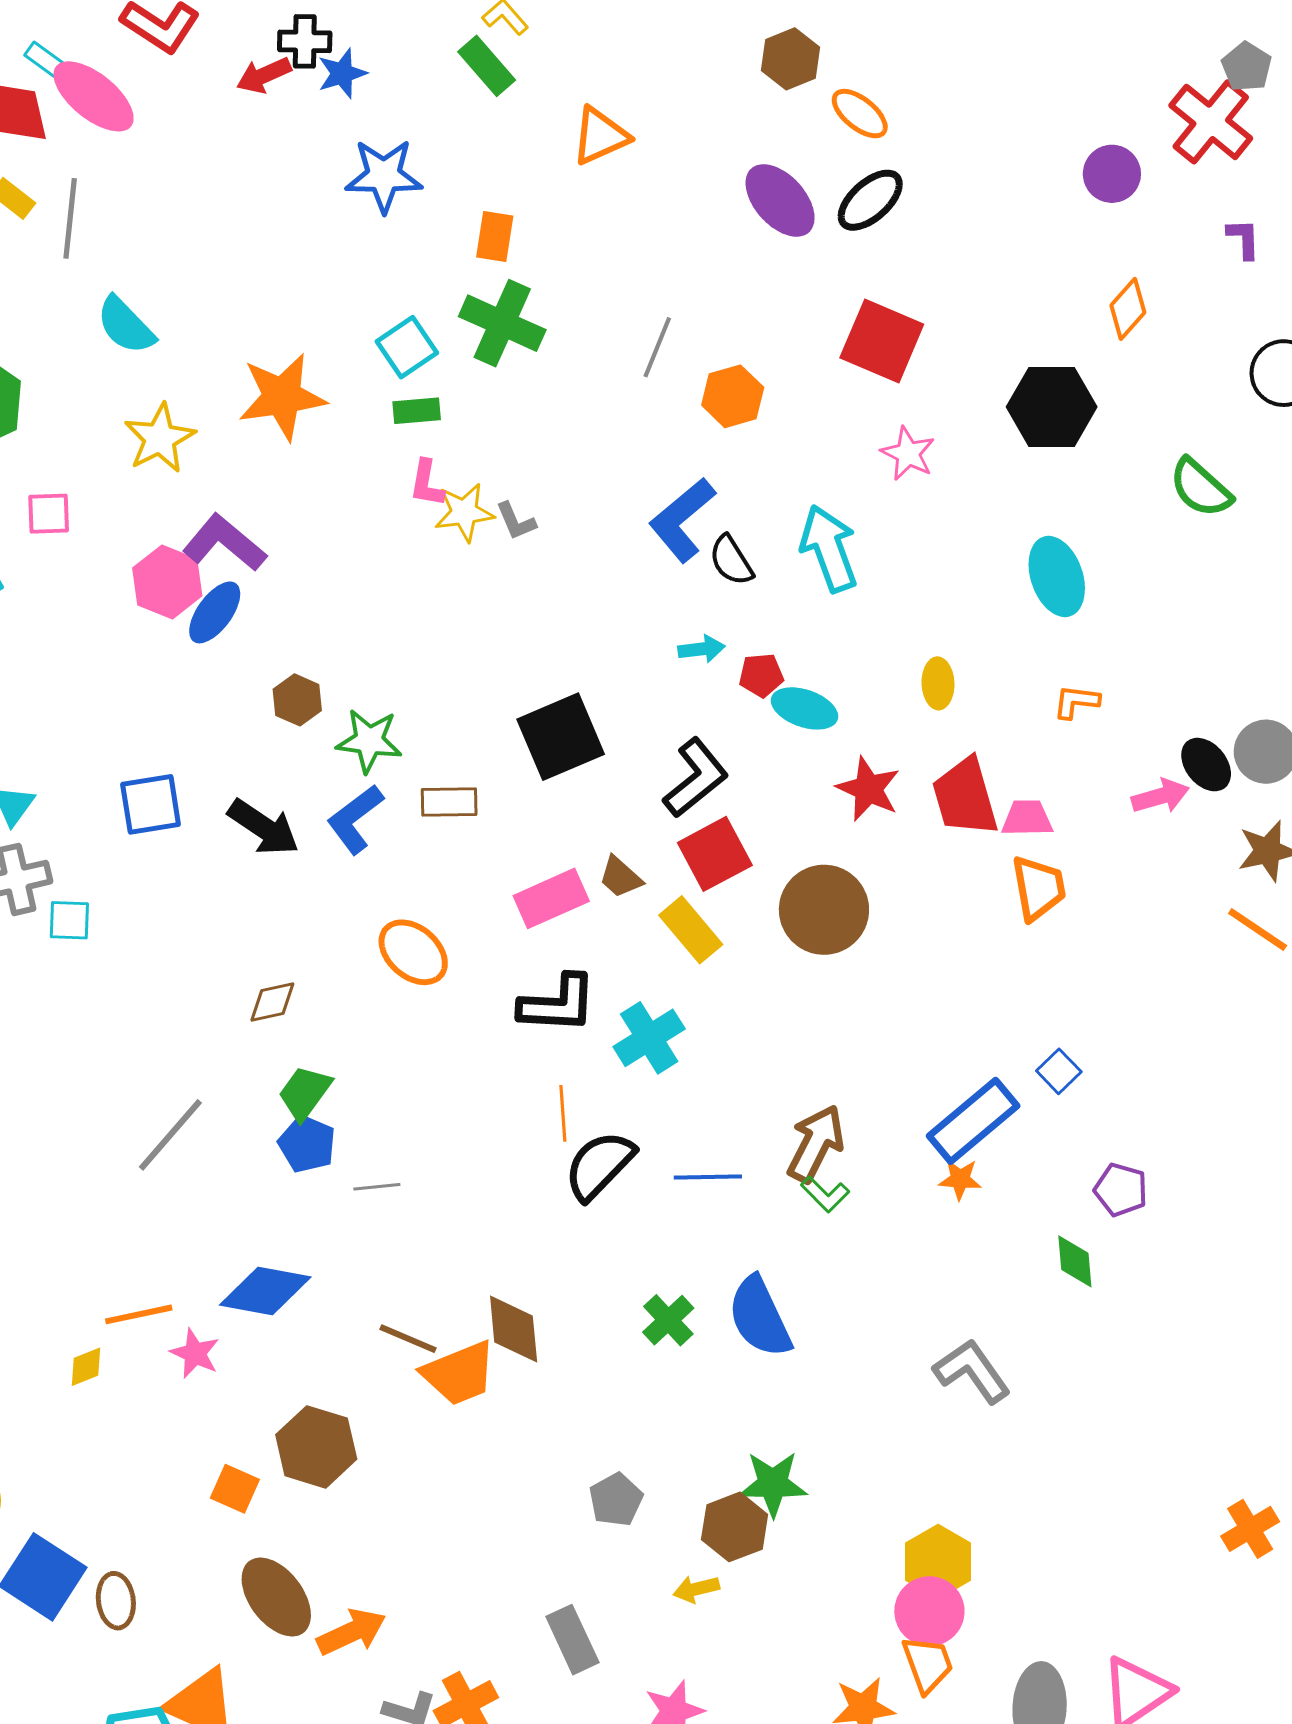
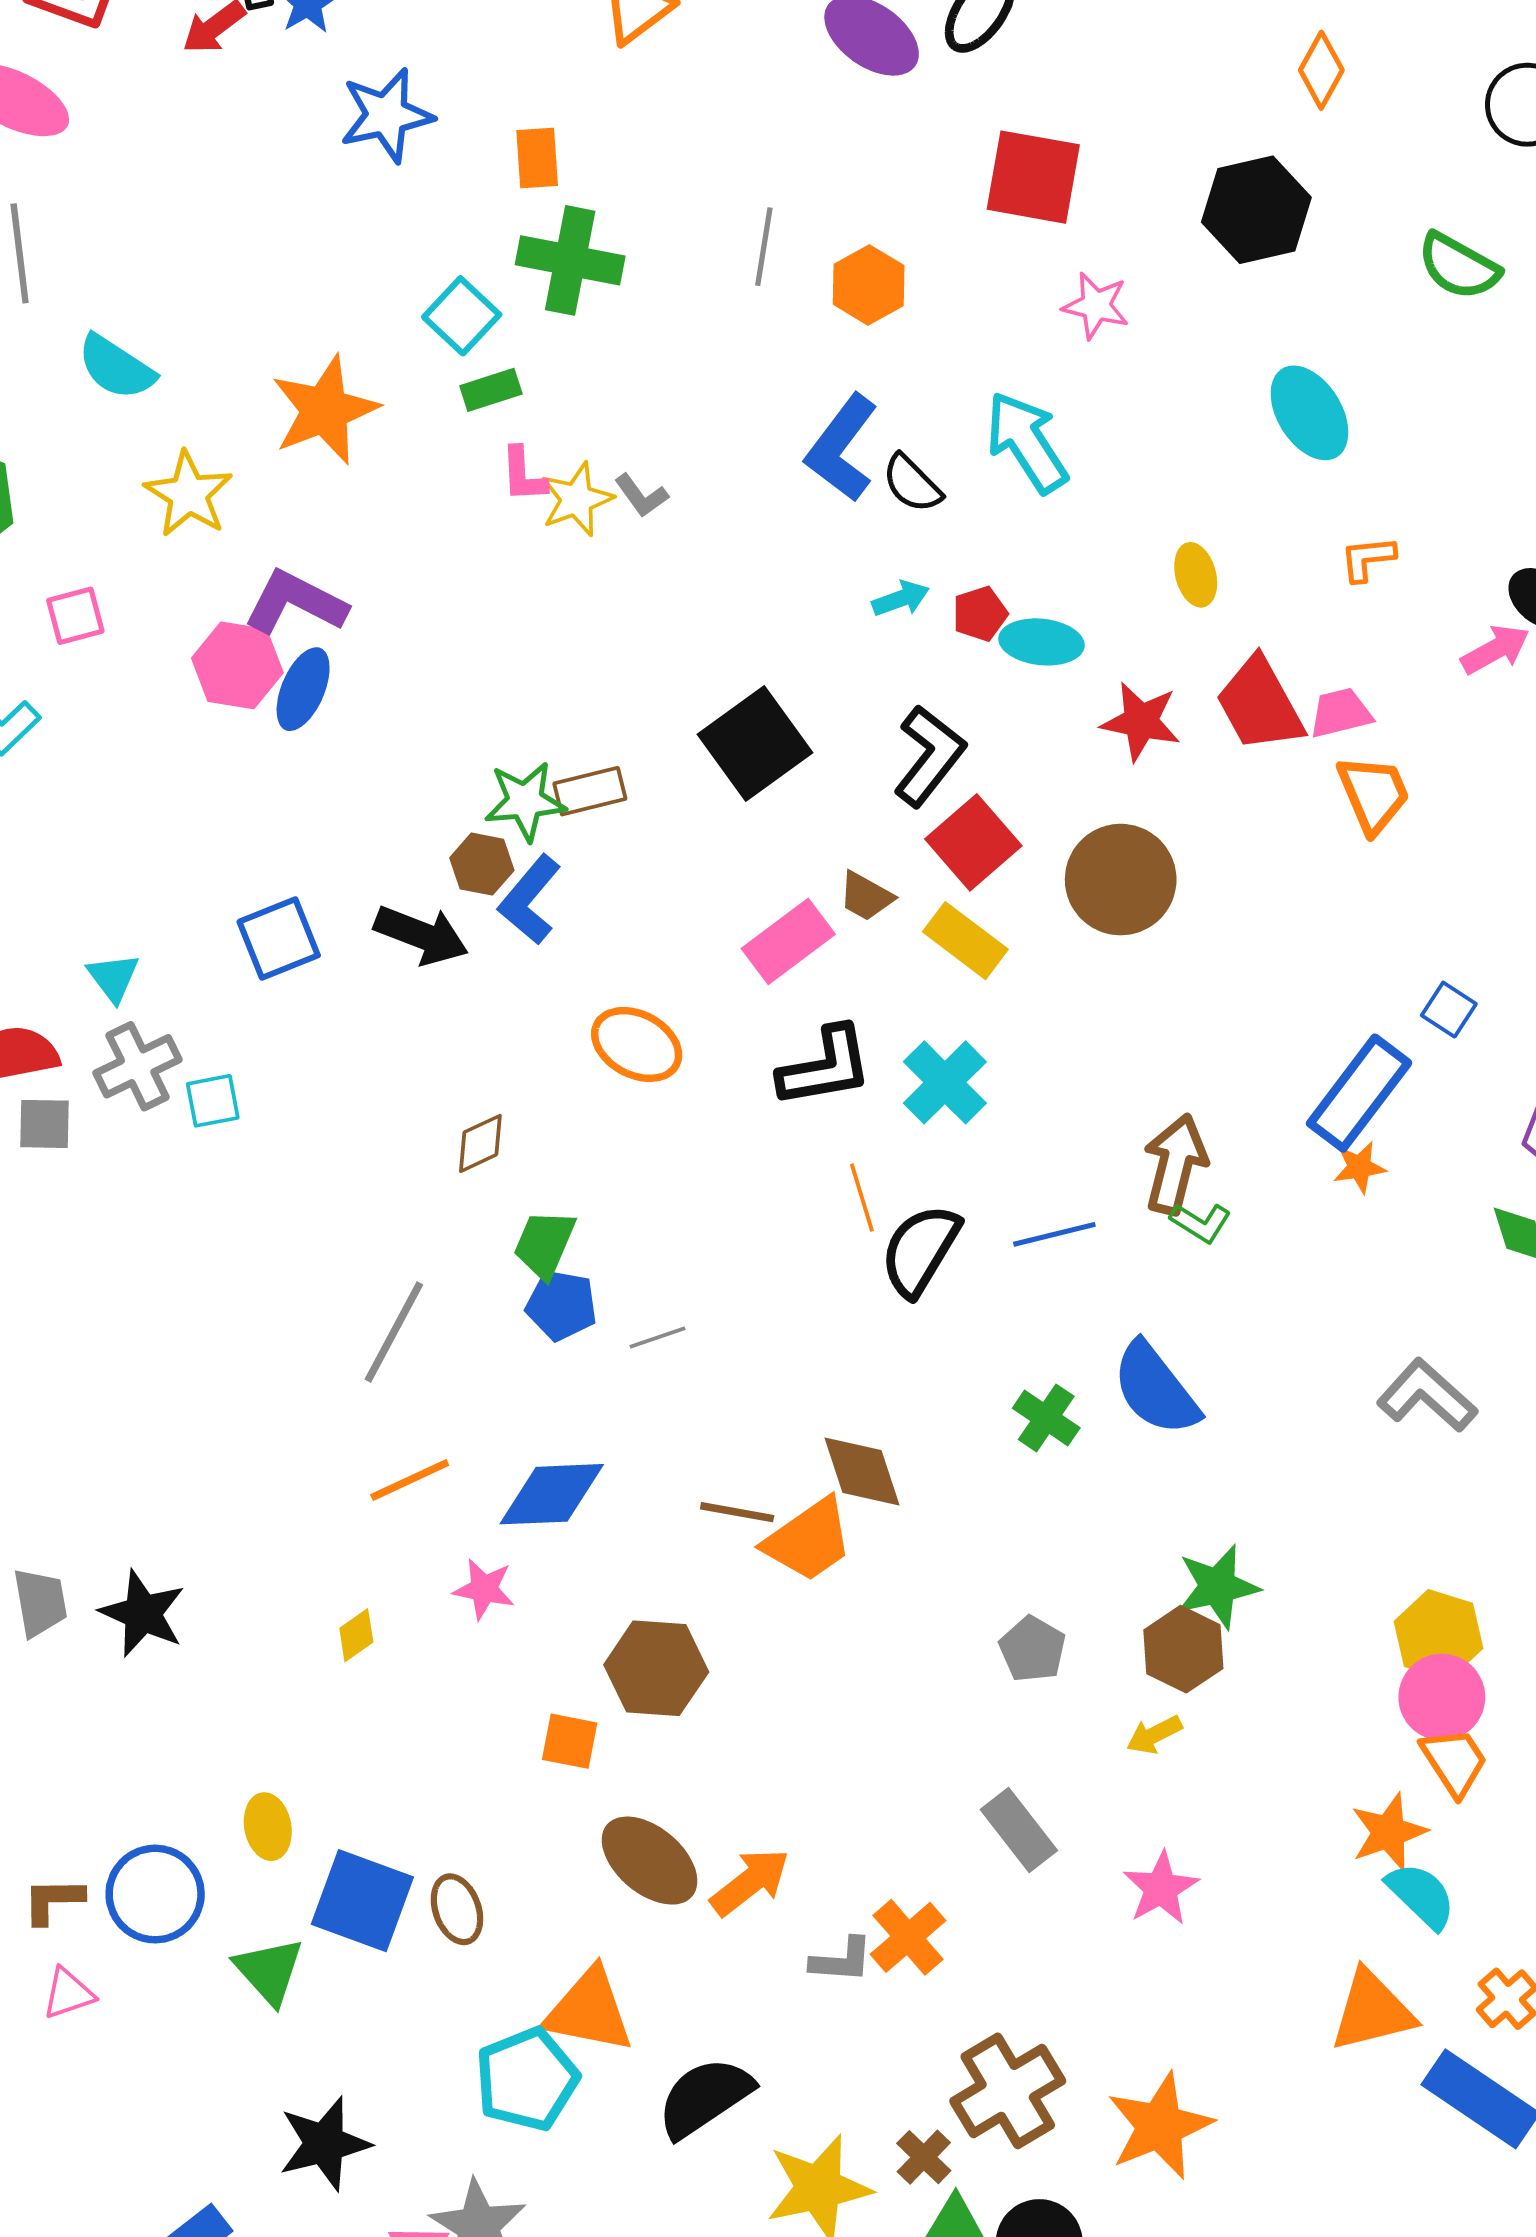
brown hexagon: (297, 700) -> (482, 864), moved
brown rectangle: (449, 802) -> (590, 791), moved
orange line: (139, 1314) -> (410, 1480), moved

